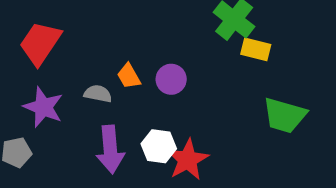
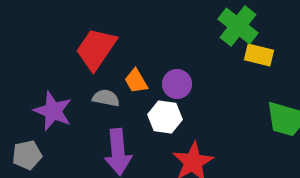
red trapezoid: (40, 43) -> (96, 49), moved
white hexagon: (159, 146) -> (165, 117), moved

